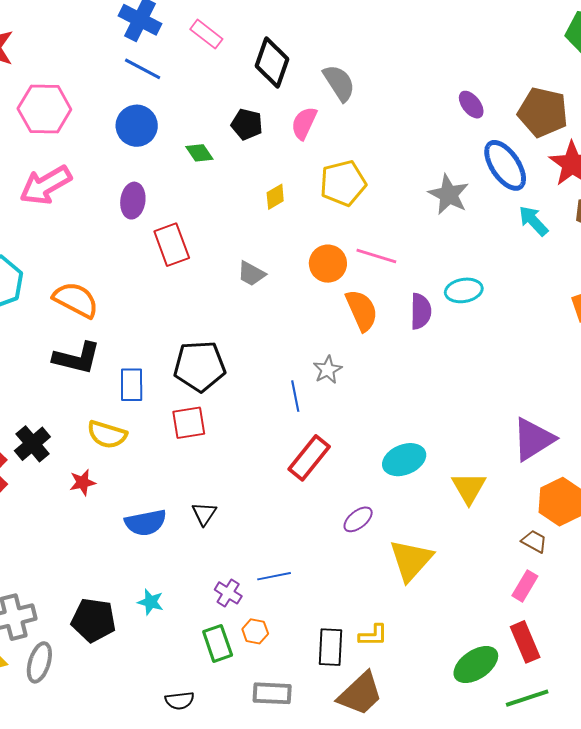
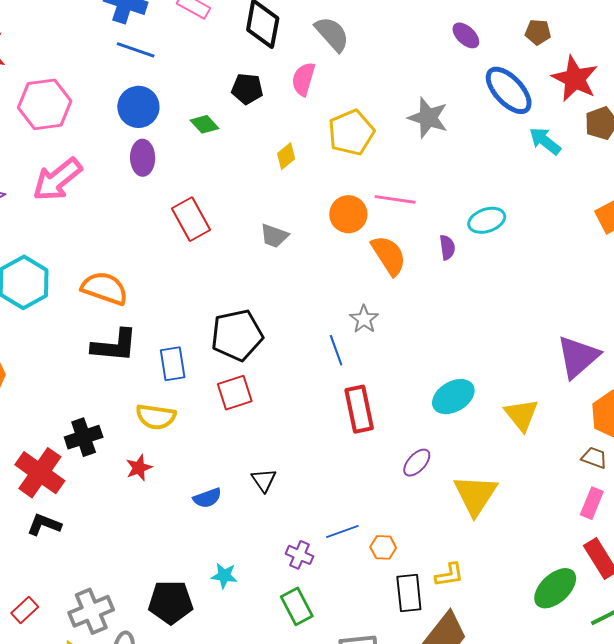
brown pentagon: (543, 112) -> (538, 32), size x0.5
gray star: (449, 195) -> (428, 118), moved
purple ellipse: (133, 201) -> (143, 158), moved
purple semicircle: (421, 311) -> (447, 247), size x0.7
black cross: (32, 444) -> (84, 437), turned 30
red rectangle: (309, 458) -> (359, 409), turned -42
blue semicircle: (146, 523) -> (207, 498), size x0.7
orange hexagon: (255, 631) -> (383, 547), moved

